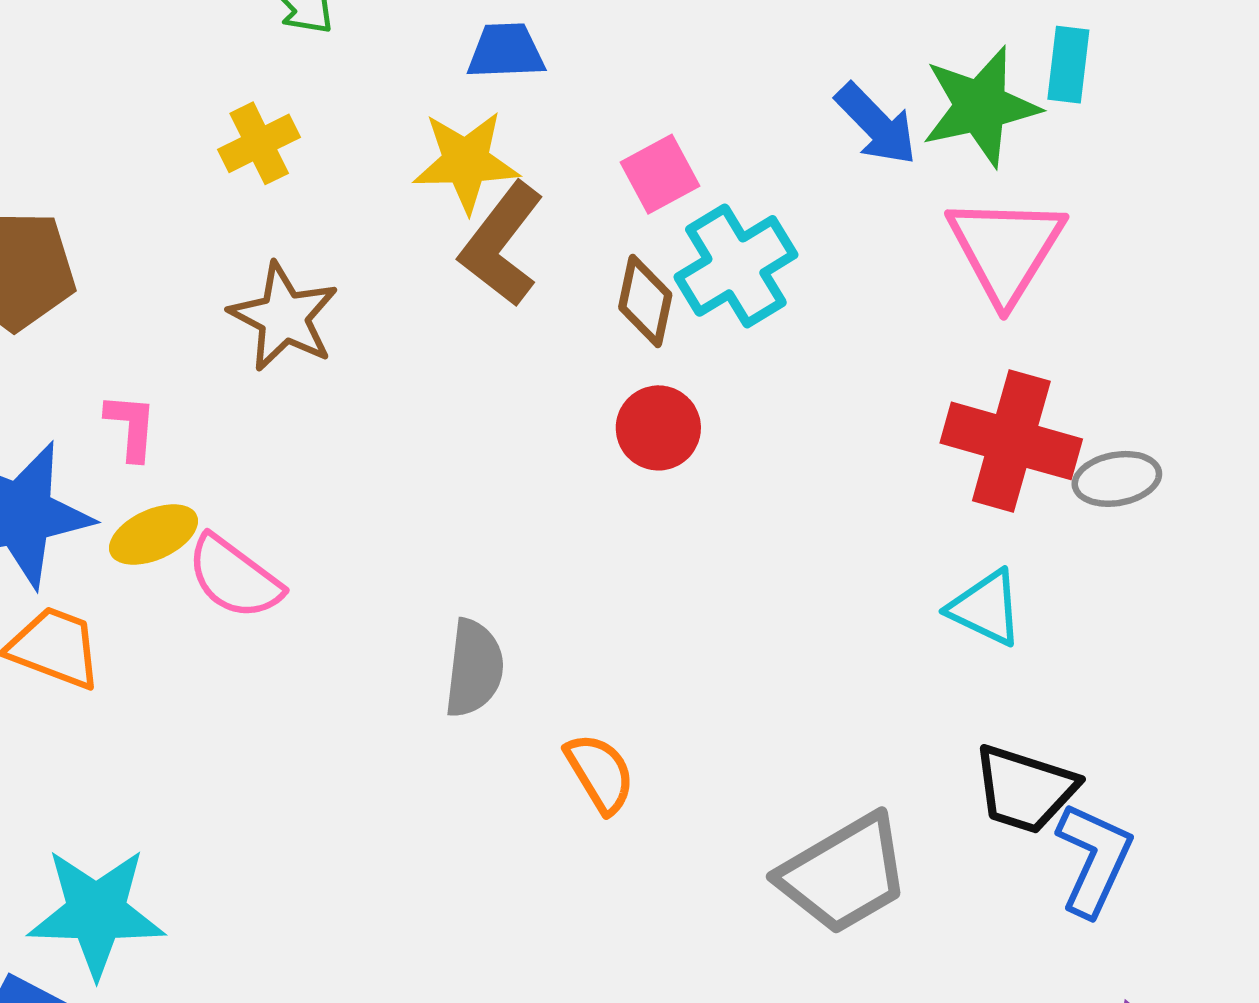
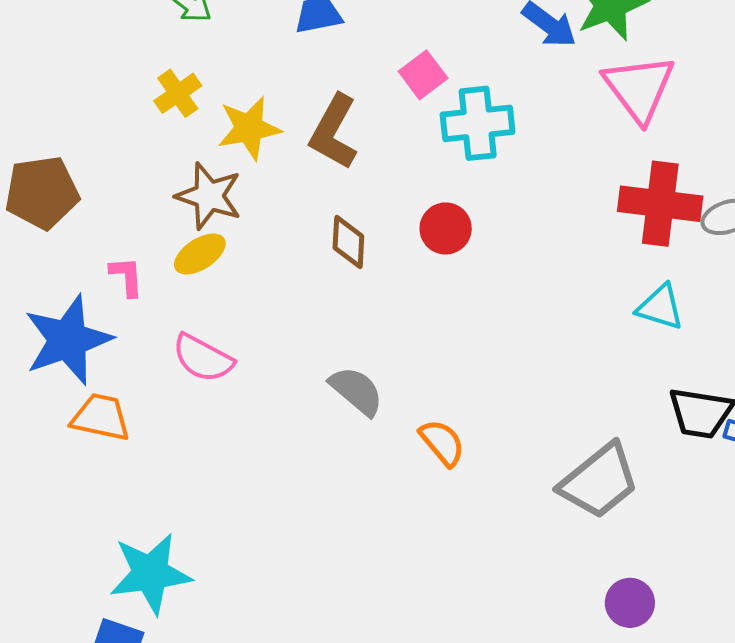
yellow star: (466, 162) -> (249, 128), moved
cyan cross: (736, 266) -> (478, 123), turned 34
brown diamond: (645, 301) -> (348, 242), moved
yellow ellipse: (154, 535) -> (200, 254), moved
gray semicircle: (474, 668) -> (356, 391), turned -48

